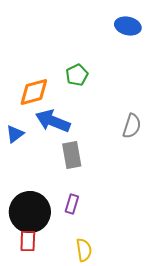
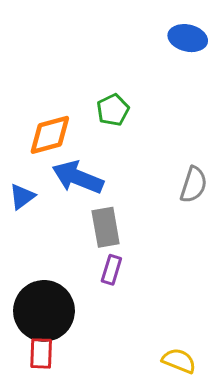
purple rectangle: (72, 204) -> (111, 270), moved
yellow semicircle: (84, 250) -> (179, 361), moved, turned -60

